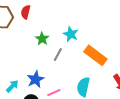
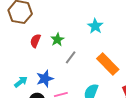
red semicircle: (26, 12) -> (35, 41), moved
cyan star: (71, 34) -> (95, 26), moved

